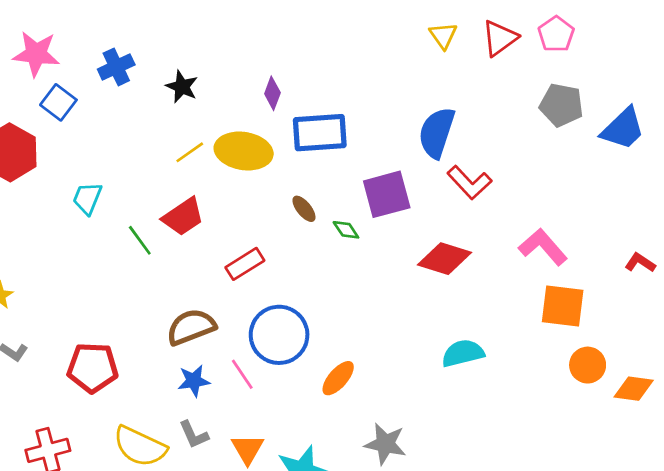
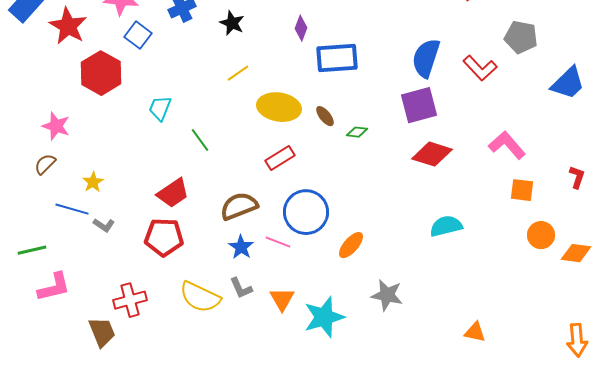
blue trapezoid: (623, 129) -> (568, 83), moved
yellow ellipse: (244, 151) -> (279, 107), moved
red L-shape: (469, 183) -> (480, 68), moved
purple square: (387, 194) -> (419, 105), moved
red trapezoid: (183, 217) -> (173, 193), moved
green diamond: (346, 230) -> (357, 132), turned -50
red L-shape: (640, 263) -> (577, 177), moved, turned 75
orange square: (563, 306) -> (522, 190), size x0.7
pink line: (242, 374) -> (278, 242), turned -35
blue star: (194, 381) -> (241, 247), turned -30

